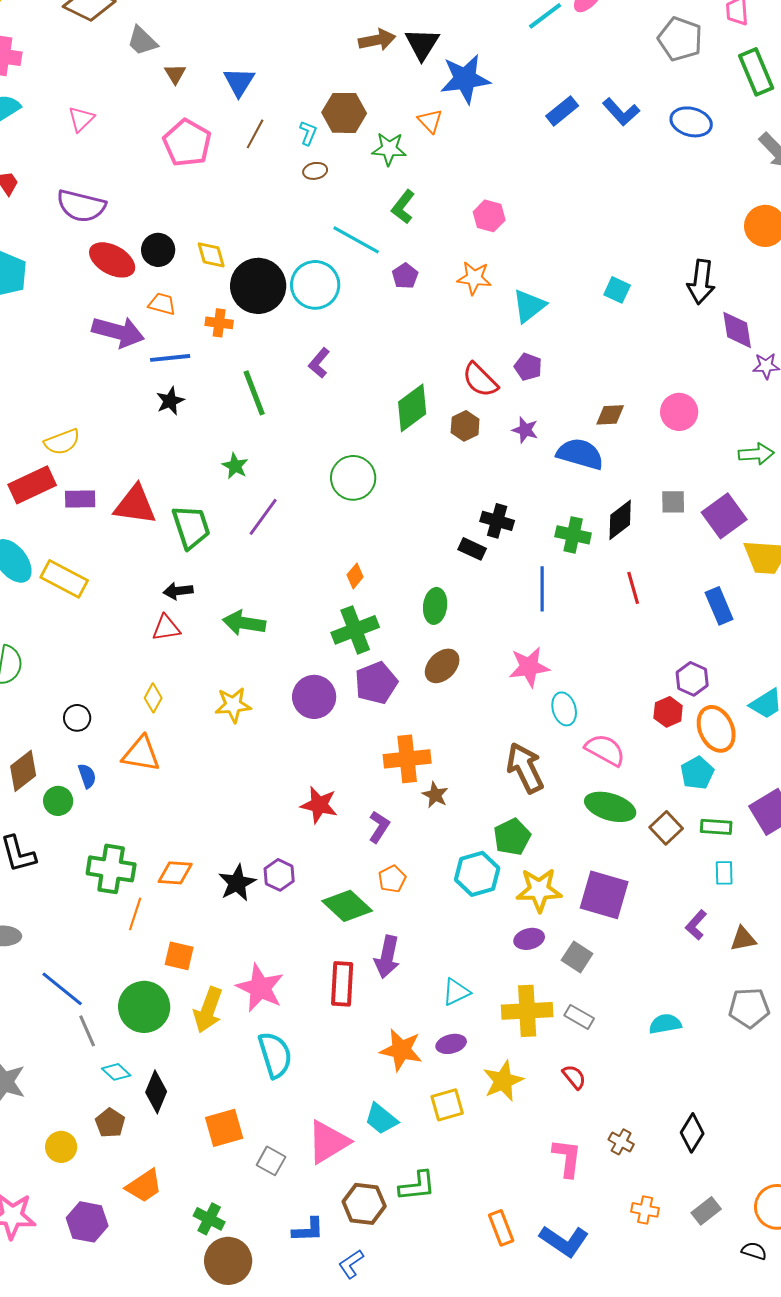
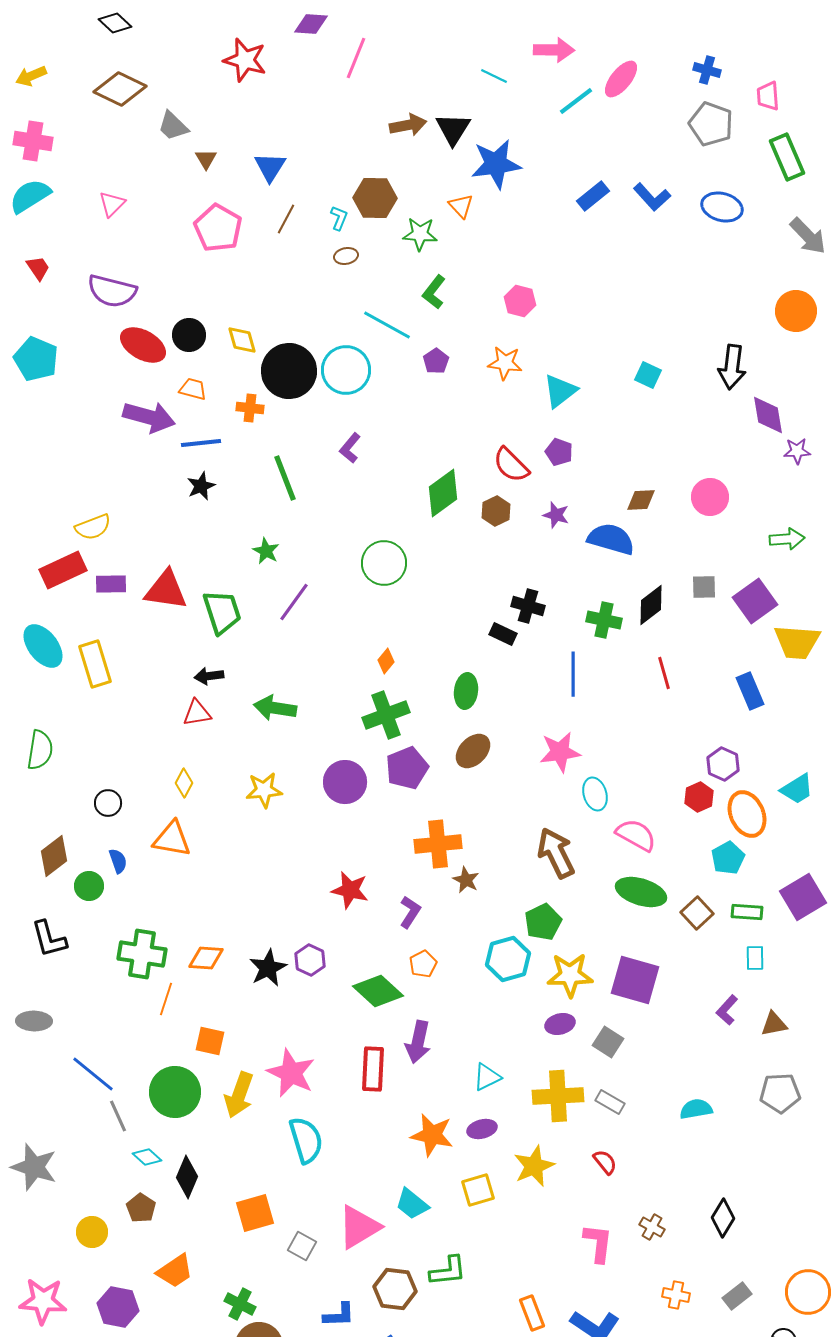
yellow rectangle: (64, 579) -> (95, 664), turned 45

